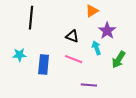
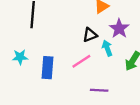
black triangle: (72, 36) -> (90, 35), moved, turned -40
pink line: (74, 59) -> (81, 61), turned -54

